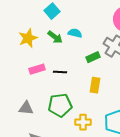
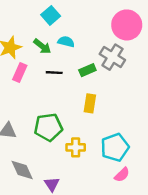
cyan square: (52, 11) -> (51, 15), moved
pink rectangle: (37, 69) -> (20, 73), moved, turned -49
black line: (60, 72) -> (54, 73), moved

